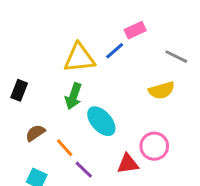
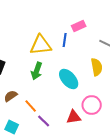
blue line: (115, 51) -> (65, 40), turned -40
yellow semicircle: (162, 90) -> (97, 67), turned -84
cyan ellipse: (101, 121) -> (69, 79), moved

